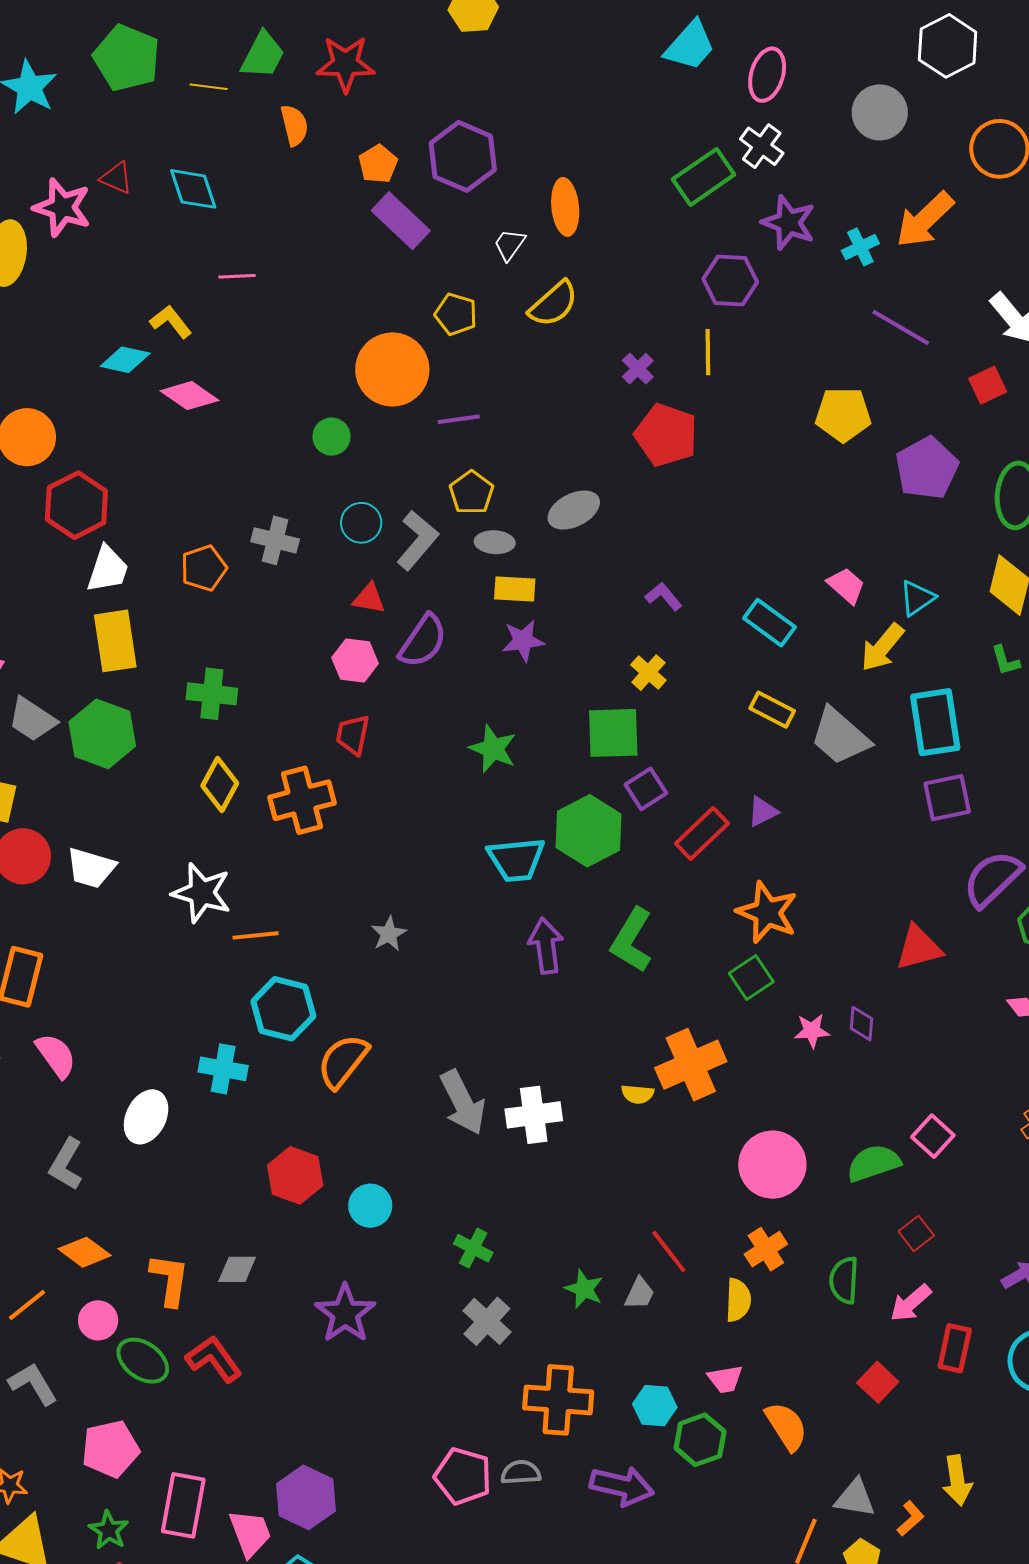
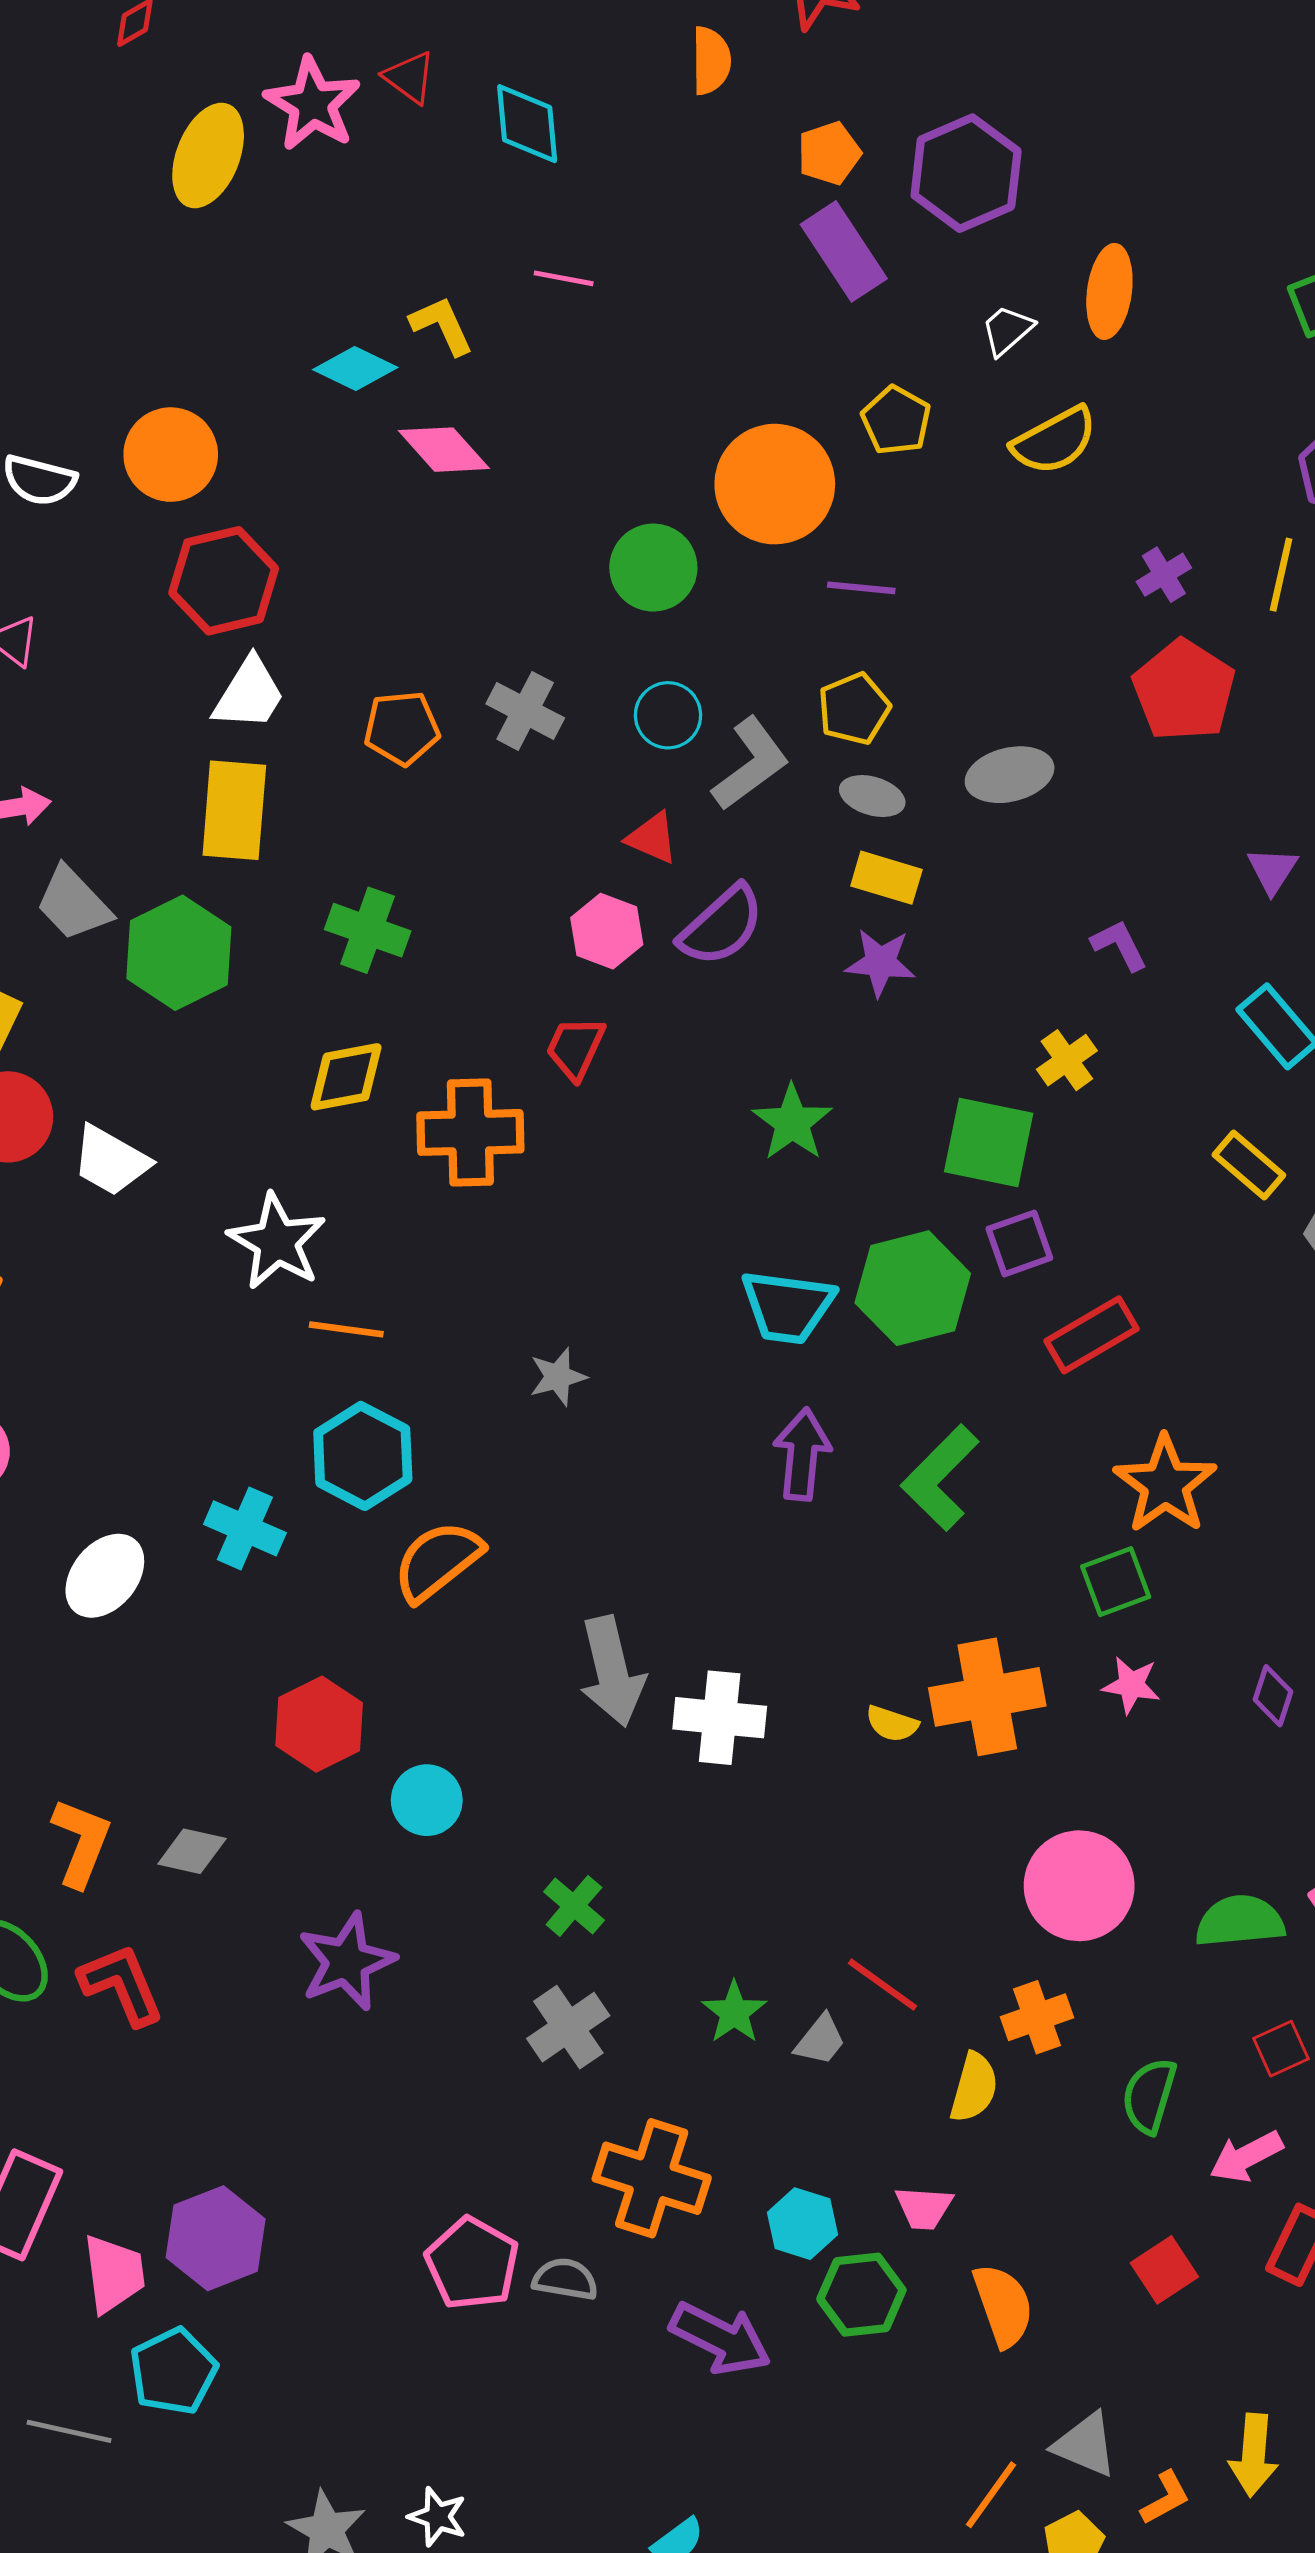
green circle: (332, 437) -> (653, 568), size x1.4
yellow diamond: (220, 784) -> (346, 1077), turned 38
purple triangle: (763, 811) -> (1272, 870), moved, turned -44
pink star: (812, 1031) -> (1131, 1685), moved
red line: (669, 1251) -> (882, 1985), turned -30

